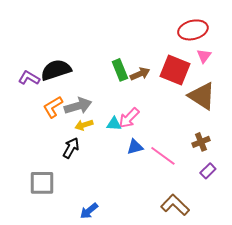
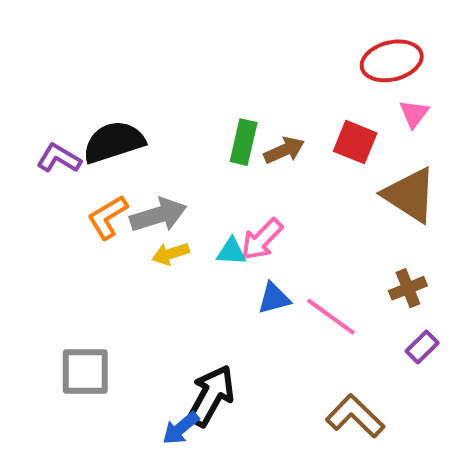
green rectangle: (120, 70) -> (244, 142), turned 35
red square: (175, 70) -> (355, 142), size x0.7
black arrow: (71, 148) -> (211, 396), moved, size x1.4

